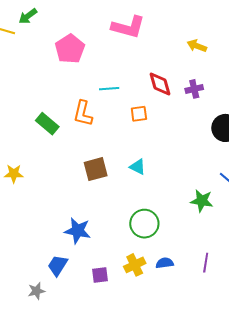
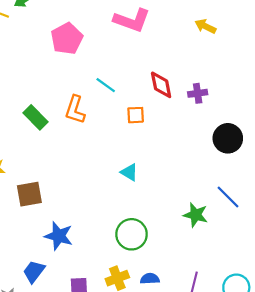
yellow arrow: (197, 46) -> (205, 26), moved
cyan line: (109, 89) -> (106, 85), turned 36
brown square: (96, 169) -> (29, 194), moved

